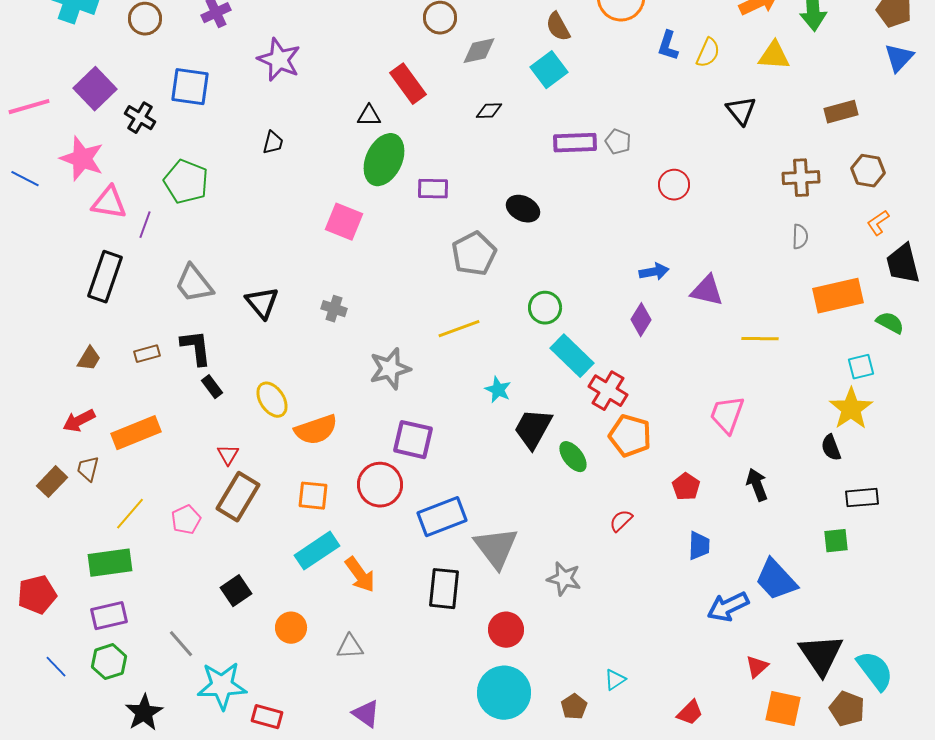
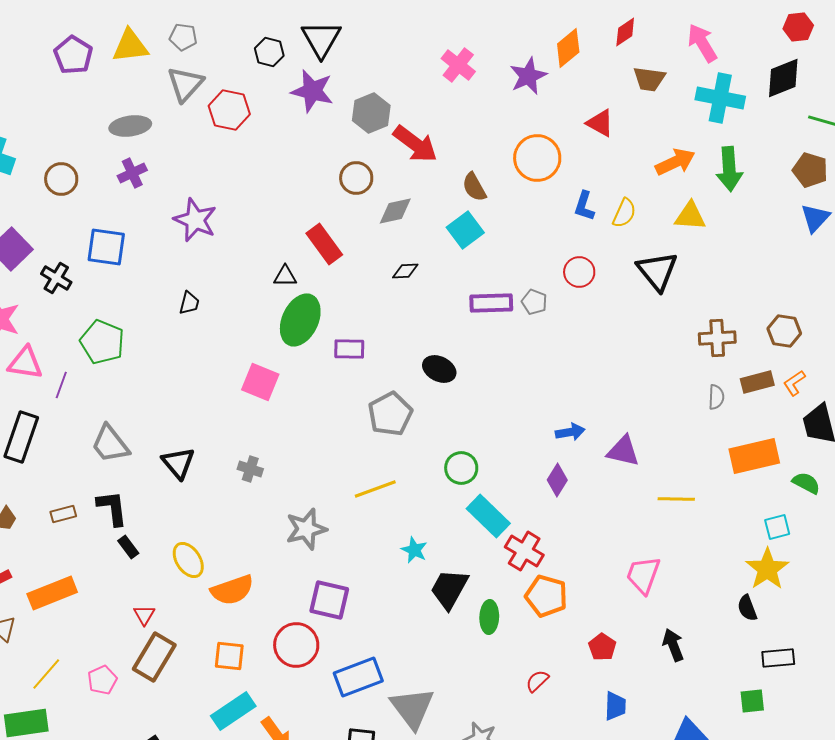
black triangle: (741, 111) -> (657, 271), size x1.4
brown rectangle: (841, 112) -> (757, 382), moved
red circle: (674, 185) -> (579, 272), moved
green ellipse: (573, 457) -> (489, 617), turned 40

